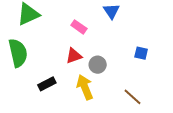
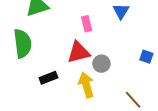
pink rectangle: (79, 27) -> (87, 24), turned 35
red triangle: (74, 56) -> (79, 52), size x1.4

